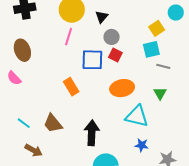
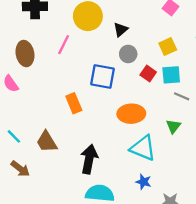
yellow square: (157, 28) -> (168, 46), moved
pink line: (69, 37) -> (64, 45), moved
red square: (115, 55) -> (148, 73), moved

